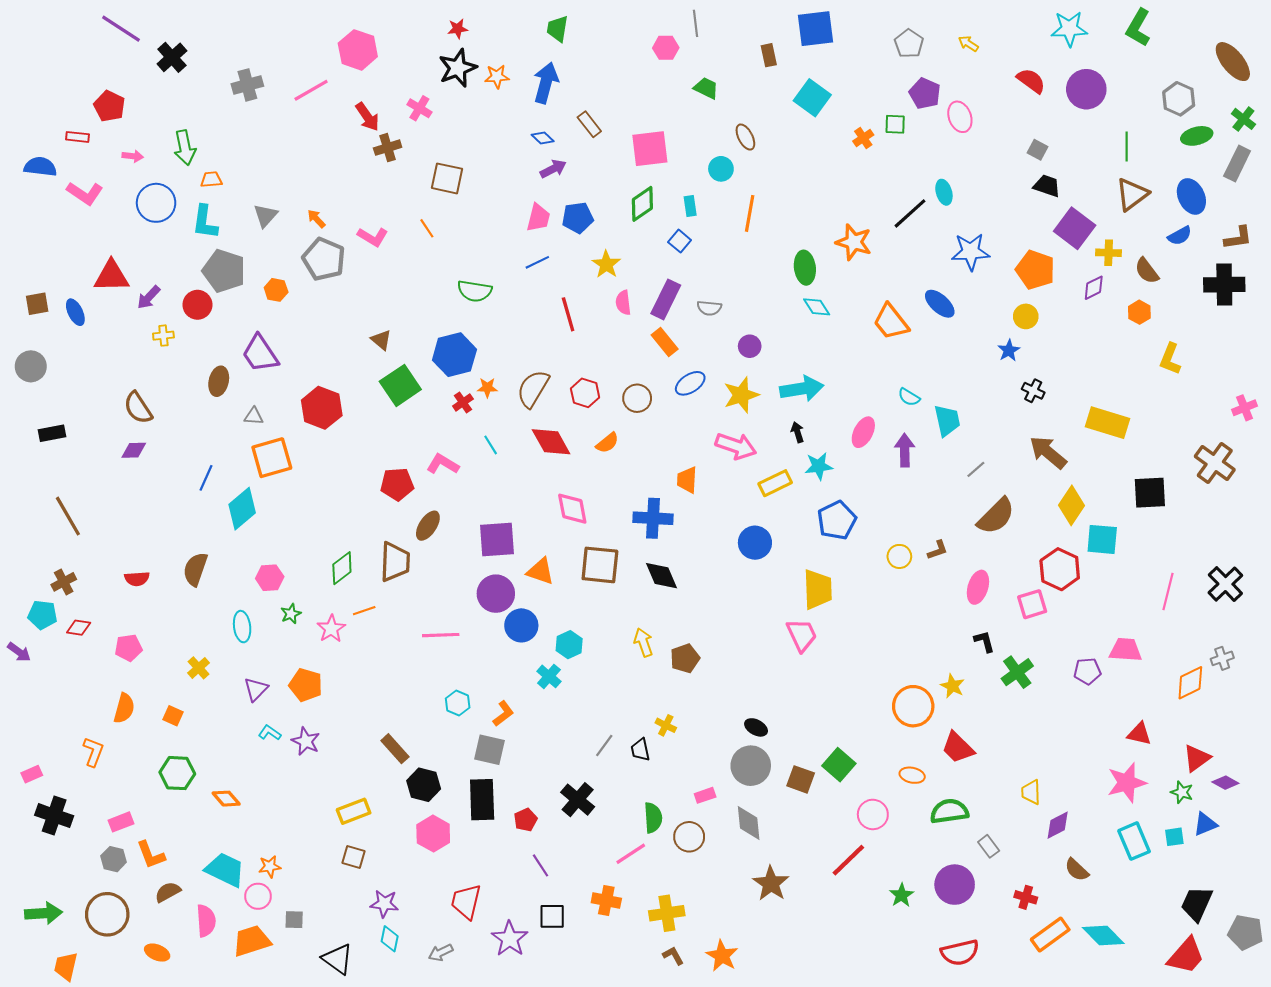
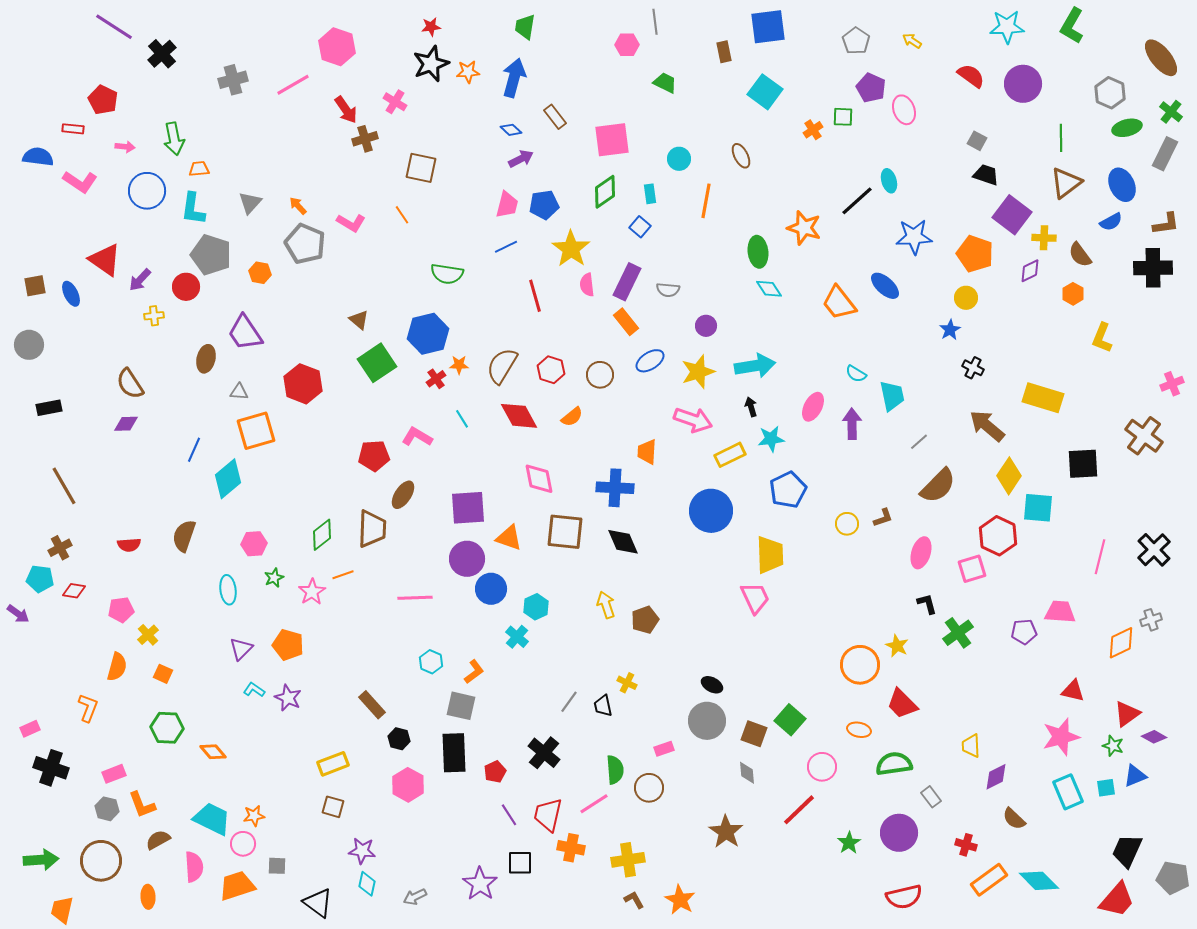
brown ellipse: (745, 137) -> (741, 156), moved
yellow star: (606, 264) -> (571, 249), size x1.4
red triangle: (111, 276) -> (105, 260), turned 36
blue circle: (755, 543) -> (711, 511), size x1.4
yellow cross: (199, 668) -> (148, 635), moved
black hexagon: (424, 785) -> (399, 739), size x0.7
gray diamond: (749, 823) -> (747, 773), moved, size x0.7
red trapezoid: (466, 902) -> (548, 815), moved
orange ellipse: (157, 953) -> (148, 897), turned 65

